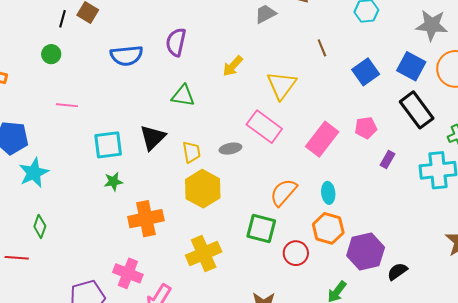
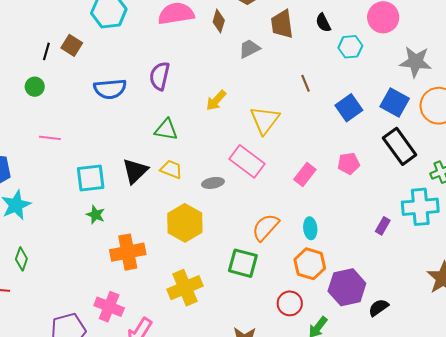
pink rectangle: (322, 139) -> (305, 174), size x0.7
yellow trapezoid: (192, 152) -> (171, 169), moved, turned -60
purple rectangle: (387, 160) -> (383, 226), moved
green star: (113, 182) -> (95, 215), turned 30
red circle: (296, 253) -> (290, 303), moved

